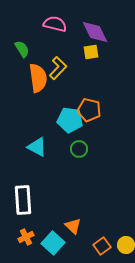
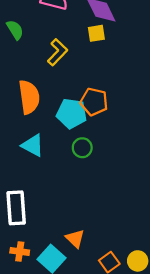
orange semicircle: (38, 78) -> (29, 97), moved
orange cross: (26, 237) -> (20, 252), turned 35

